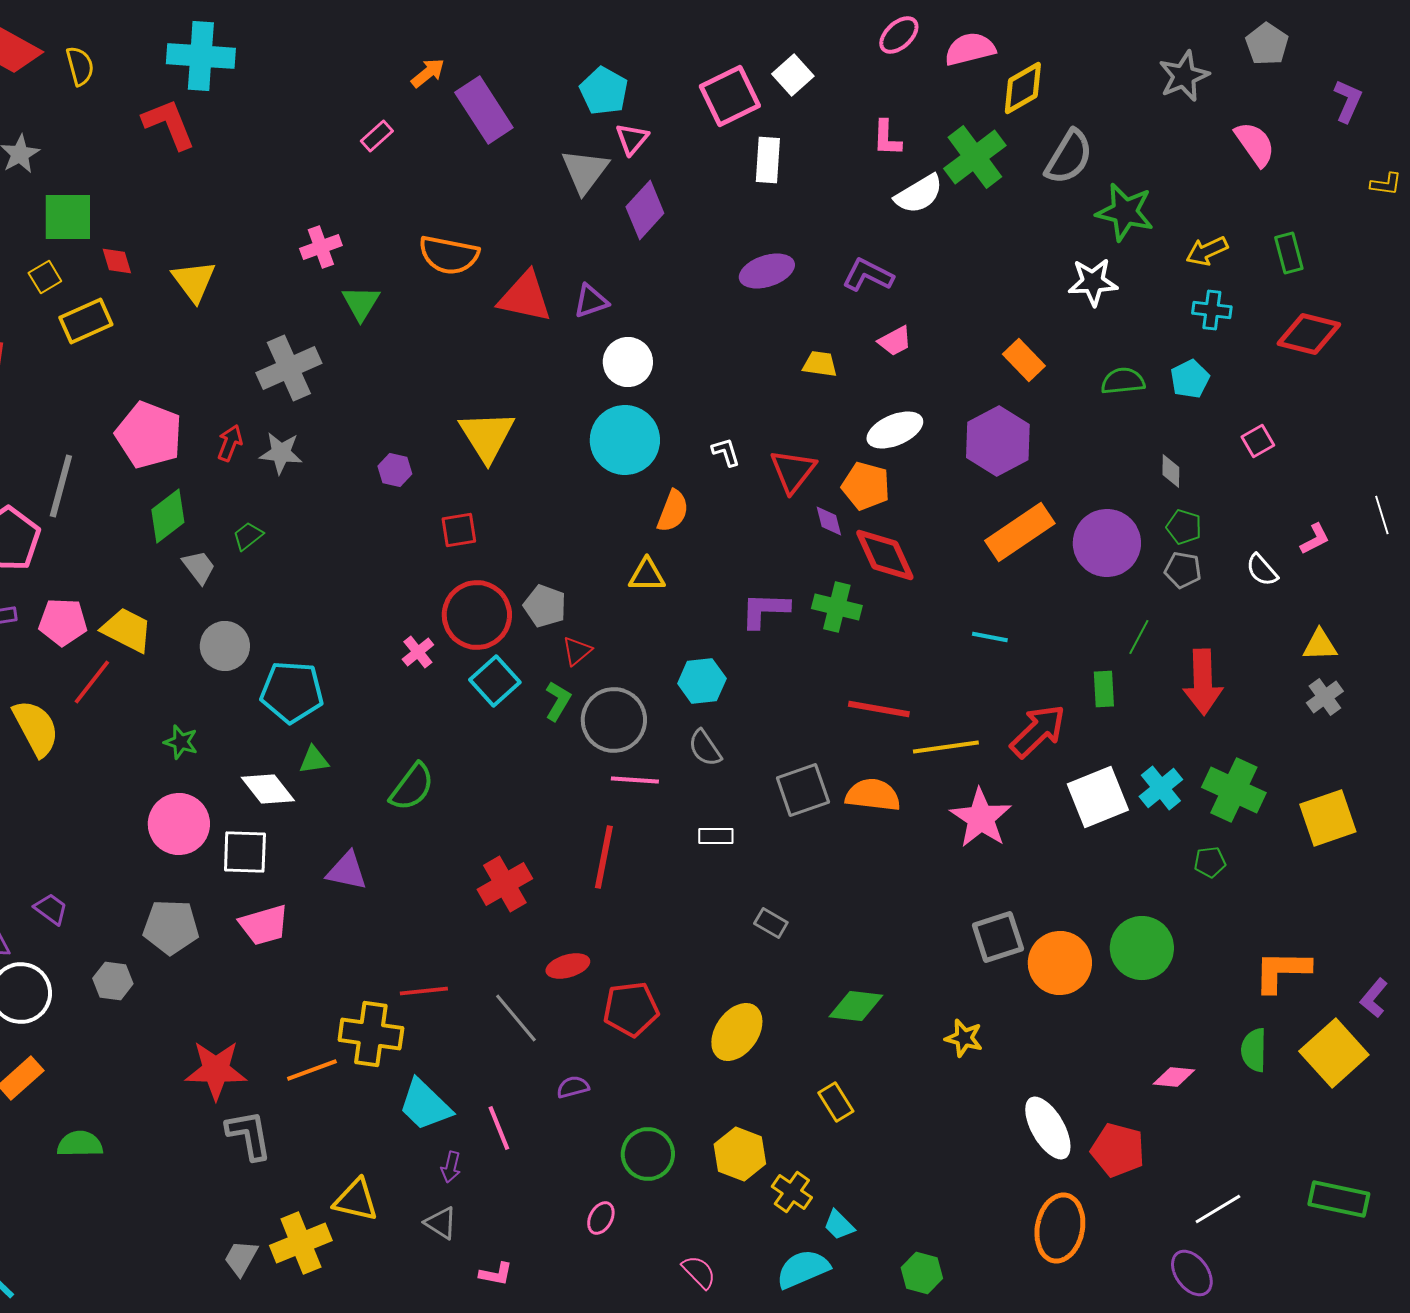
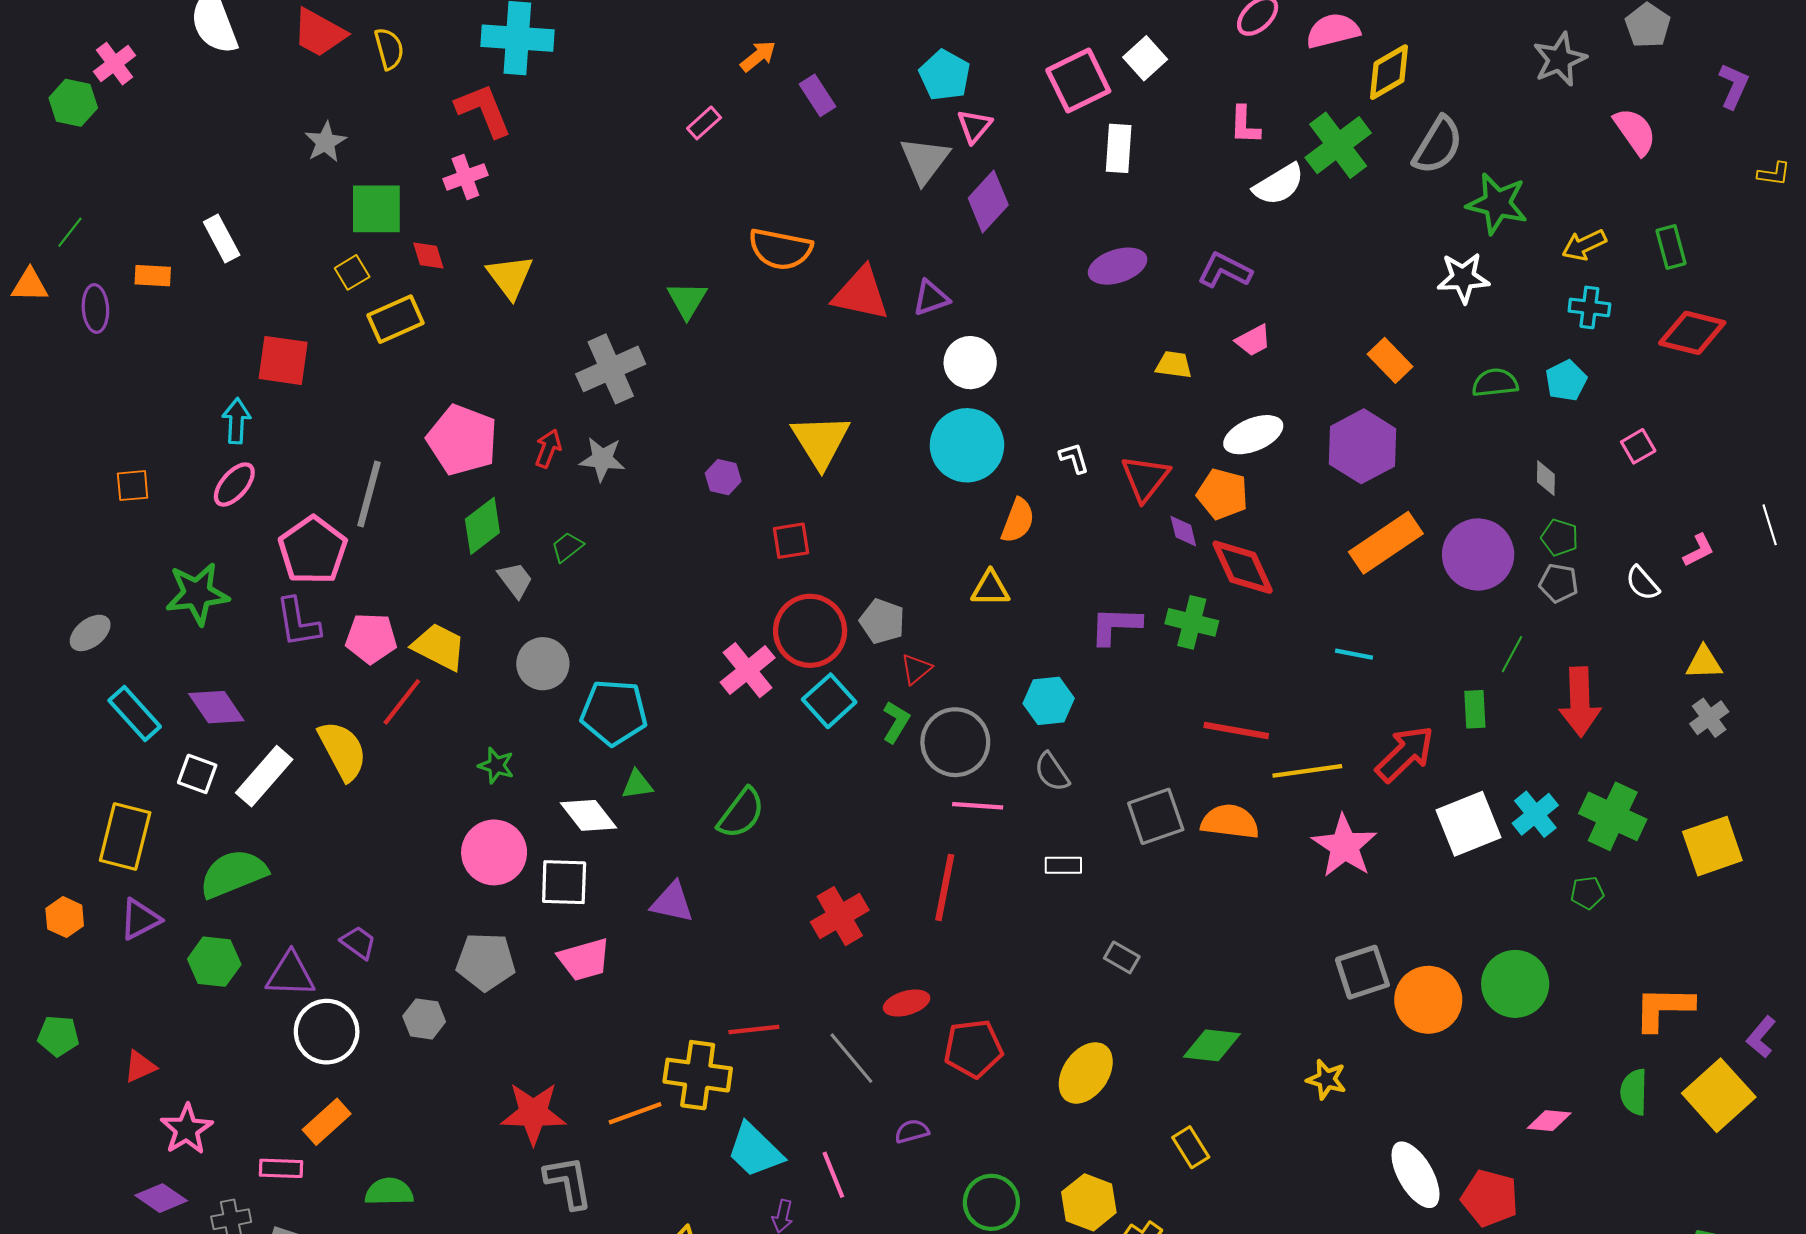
purple rectangle: (484, 110) -> (817, 95), size x0.6
pink cross: (321, 247) -> (465, 177), moved
pink cross: (418, 652) -> (748, 670), size x1.6

